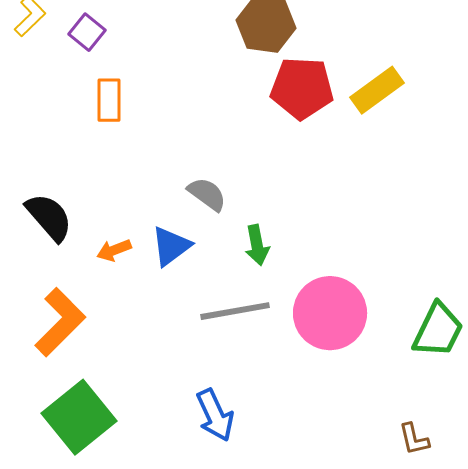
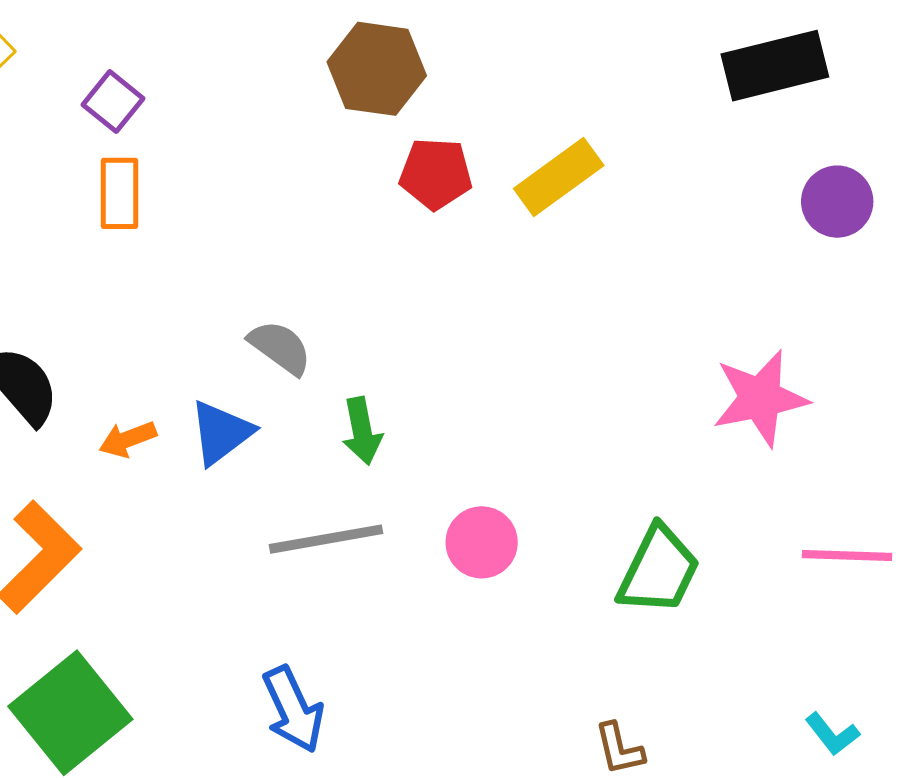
purple square: (87, 32) -> (113, 102), moved
red pentagon: (302, 88) -> (436, 174), size x0.7
pink circle: (330, 313) -> (482, 542), size x0.6

